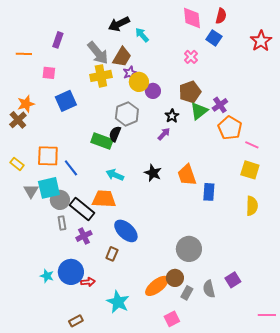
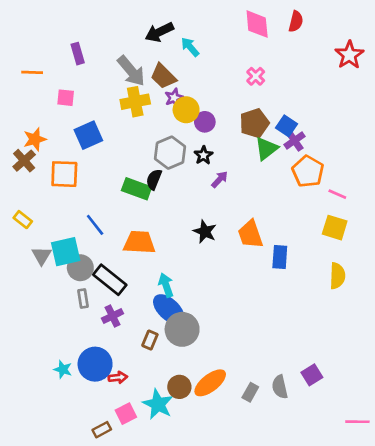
blue square: (214, 38) -> (286, 126), moved
purple rectangle: (58, 40) -> (78, 54), turned -35
brown trapezoid: (122, 57) -> (163, 76), turned 105
black star: (172, 116) -> (203, 155), moved
orange square: (48, 156) -> (64, 174), moved
cyan arrow: (115, 175) -> (166, 285), moved, turned 48
orange trapezoid: (104, 199) -> (139, 242), moved
gray circle: (189, 249) -> (182, 329), moved
brown circle: (175, 278) -> (179, 387), moved
pink square: (172, 319) -> (126, 414), moved

